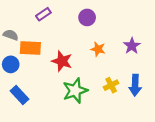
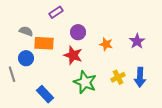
purple circle: (87, 17) -> (78, 32), moved
green star: (75, 91) -> (85, 82), turned -30
blue rectangle: (19, 95) -> (45, 94), moved

